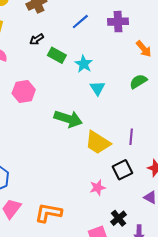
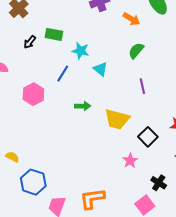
blue line: (80, 22) -> (63, 74), moved
green rectangle: (57, 55) -> (54, 34), moved
green arrow: (68, 119) -> (83, 106), size x0.6
purple line: (131, 137) -> (142, 86), moved

